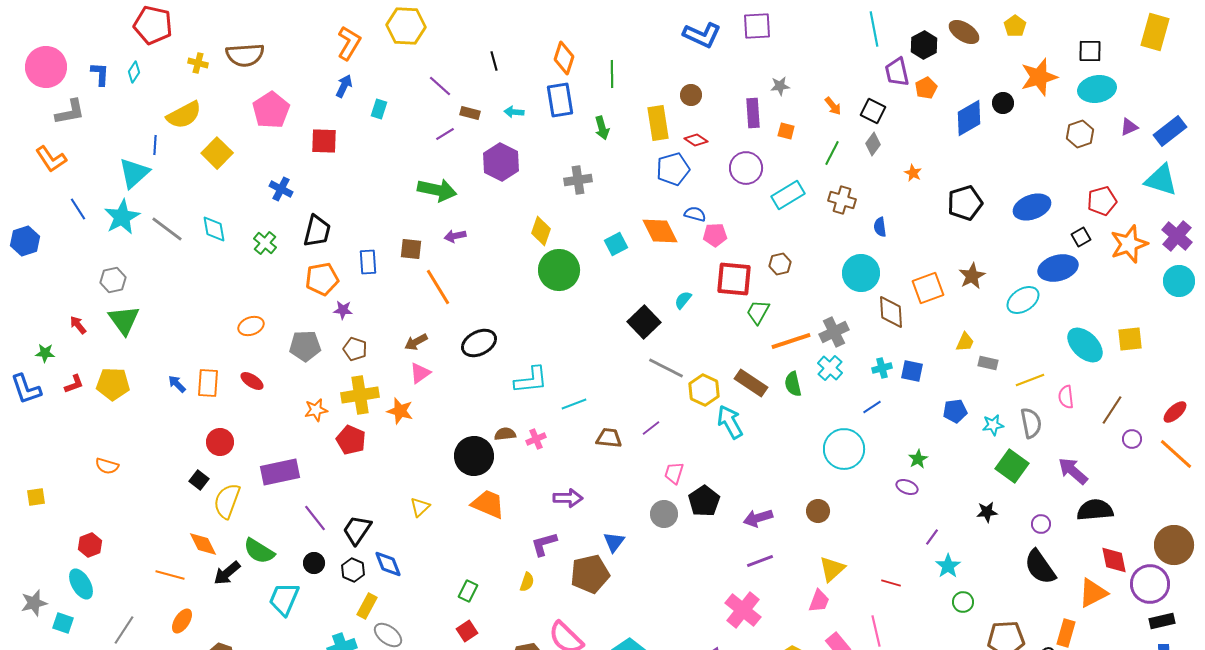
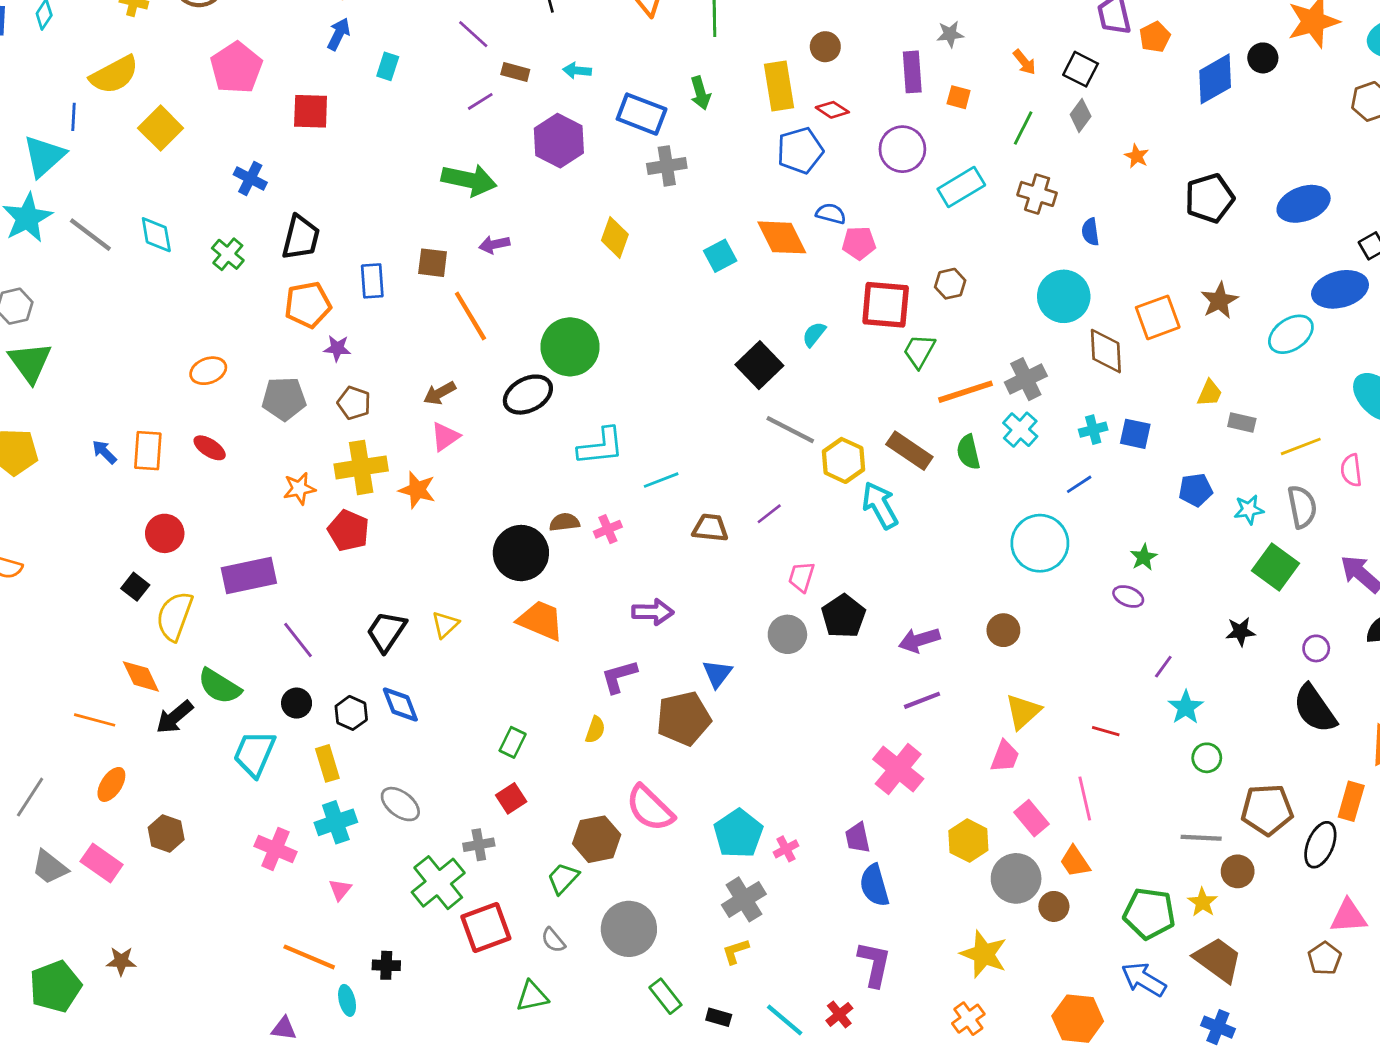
blue rectangle: (560, 100) -> (642, 114), moved, turned -60
green circle: (559, 270) -> (570, 347), moved
black trapezoid: (357, 530) -> (386, 632), moved
yellow rectangle: (367, 606) -> (327, 763), moved, turned -45

